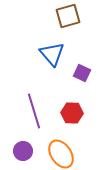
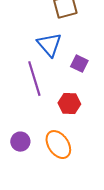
purple line: (34, 111) -> (34, 79), moved

